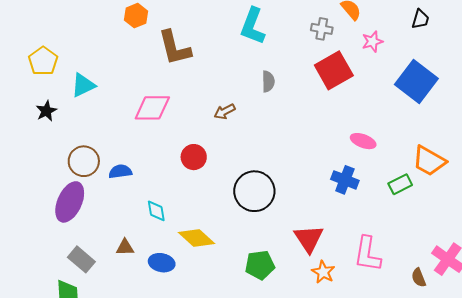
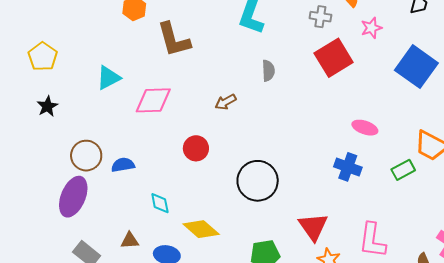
cyan triangle: (83, 85) -> (108, 78), moved

